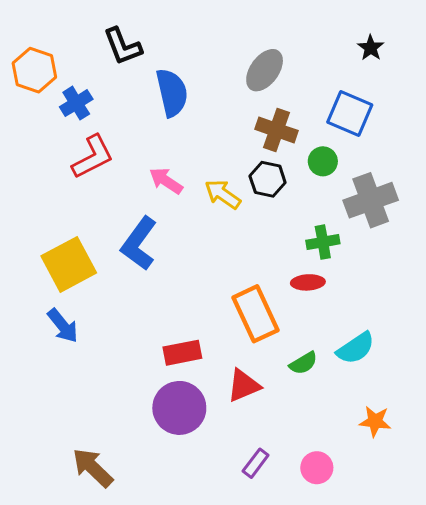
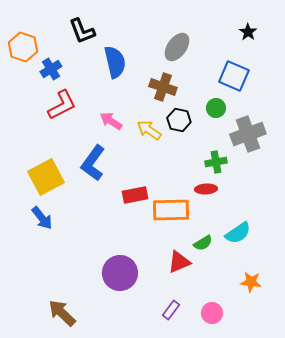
brown cross: (276, 130) -> (163, 87), moved
orange rectangle: (256, 314) -> (171, 210), turned -66
red rectangle: (182, 353) -> (135, 195), moved
red triangle: (244, 386) -> (179, 262), moved

